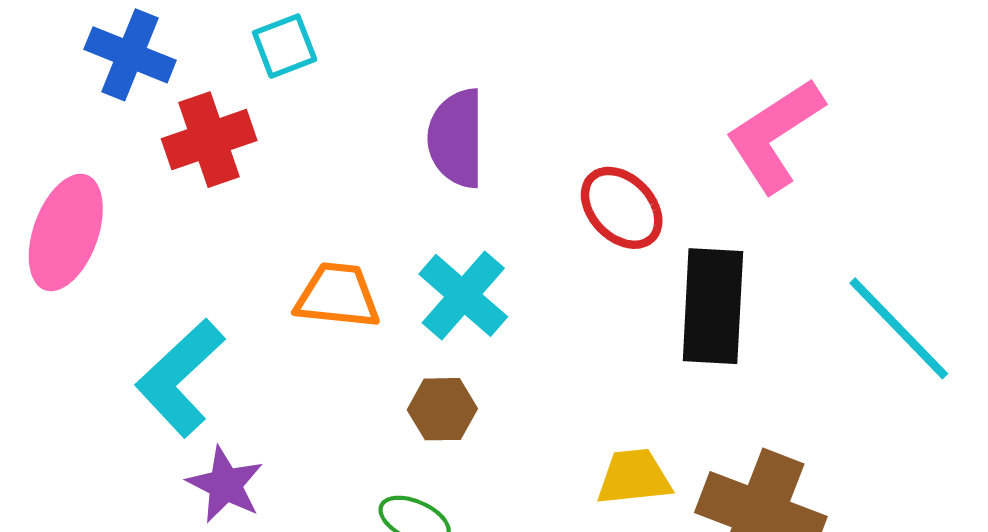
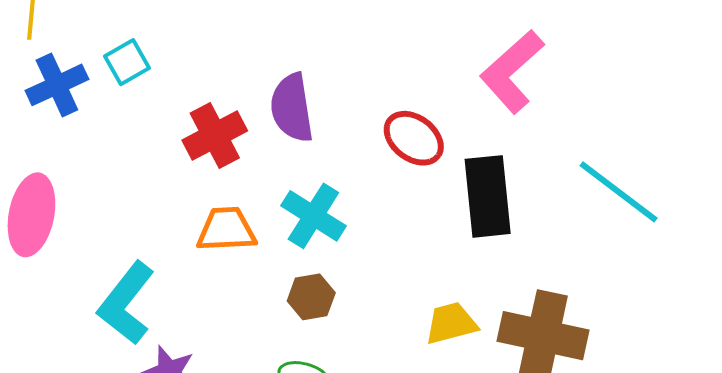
cyan square: (285, 46) -> (127, 62), moved
blue cross: (130, 55) -> (57, 85), turned -38
red cross: (209, 140) -> (215, 135), moved

